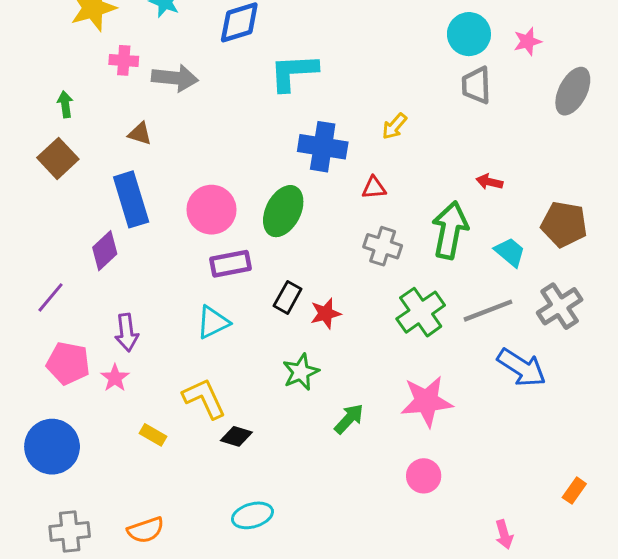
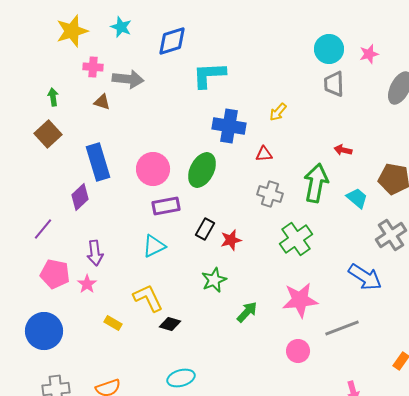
brown triangle: (140, 134) -> (102, 102), moved
gray line: (488, 311) -> (342, 328), moved

